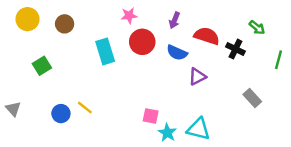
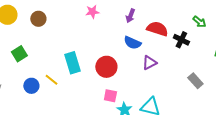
red circle: (142, 42) -> (106, 67), moved
cyan rectangle: (105, 51) -> (72, 63), moved
yellow line: (85, 108) -> (51, 80), moved
blue circle: (61, 114) -> (31, 86), moved

